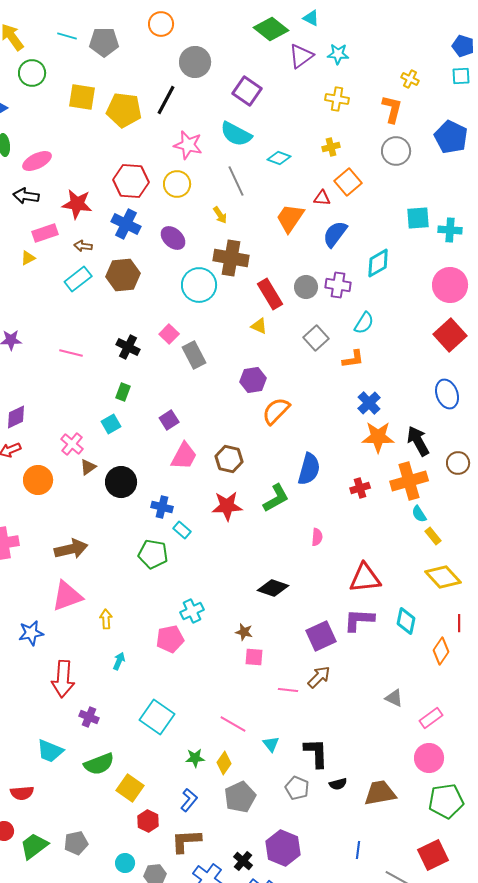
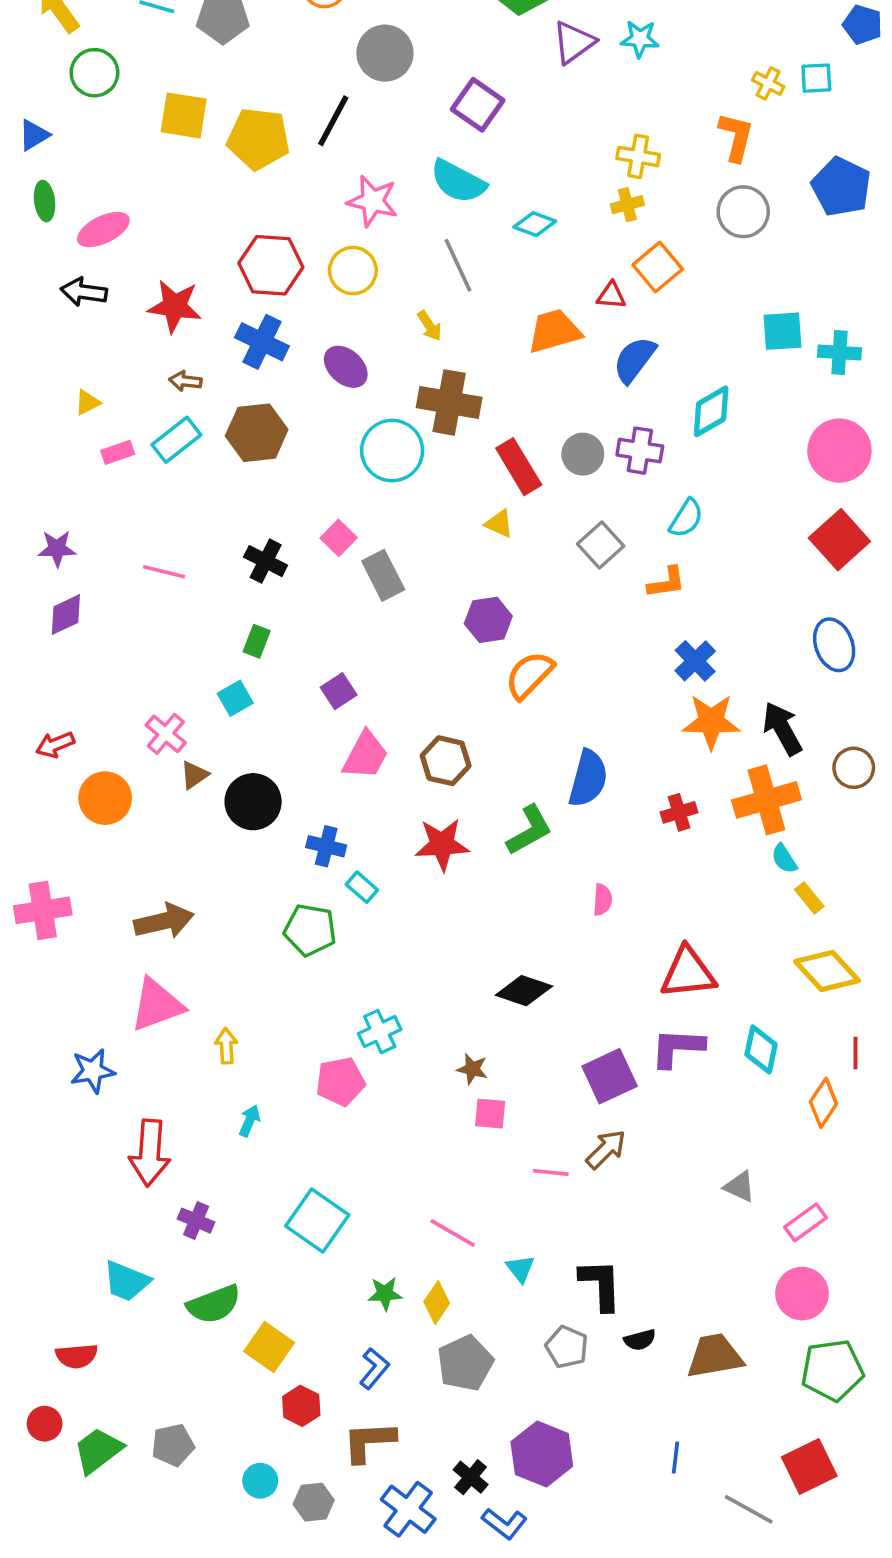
cyan square: (461, 76) -> (816, 78), moved
yellow cross: (337, 99) -> (638, 156), moved
orange trapezoid: (290, 218) -> (554, 331), turned 40
pink rectangle: (45, 233) -> (118, 452), moved, size x0.7
purple diamond: (16, 417) -> (66, 615), moved

